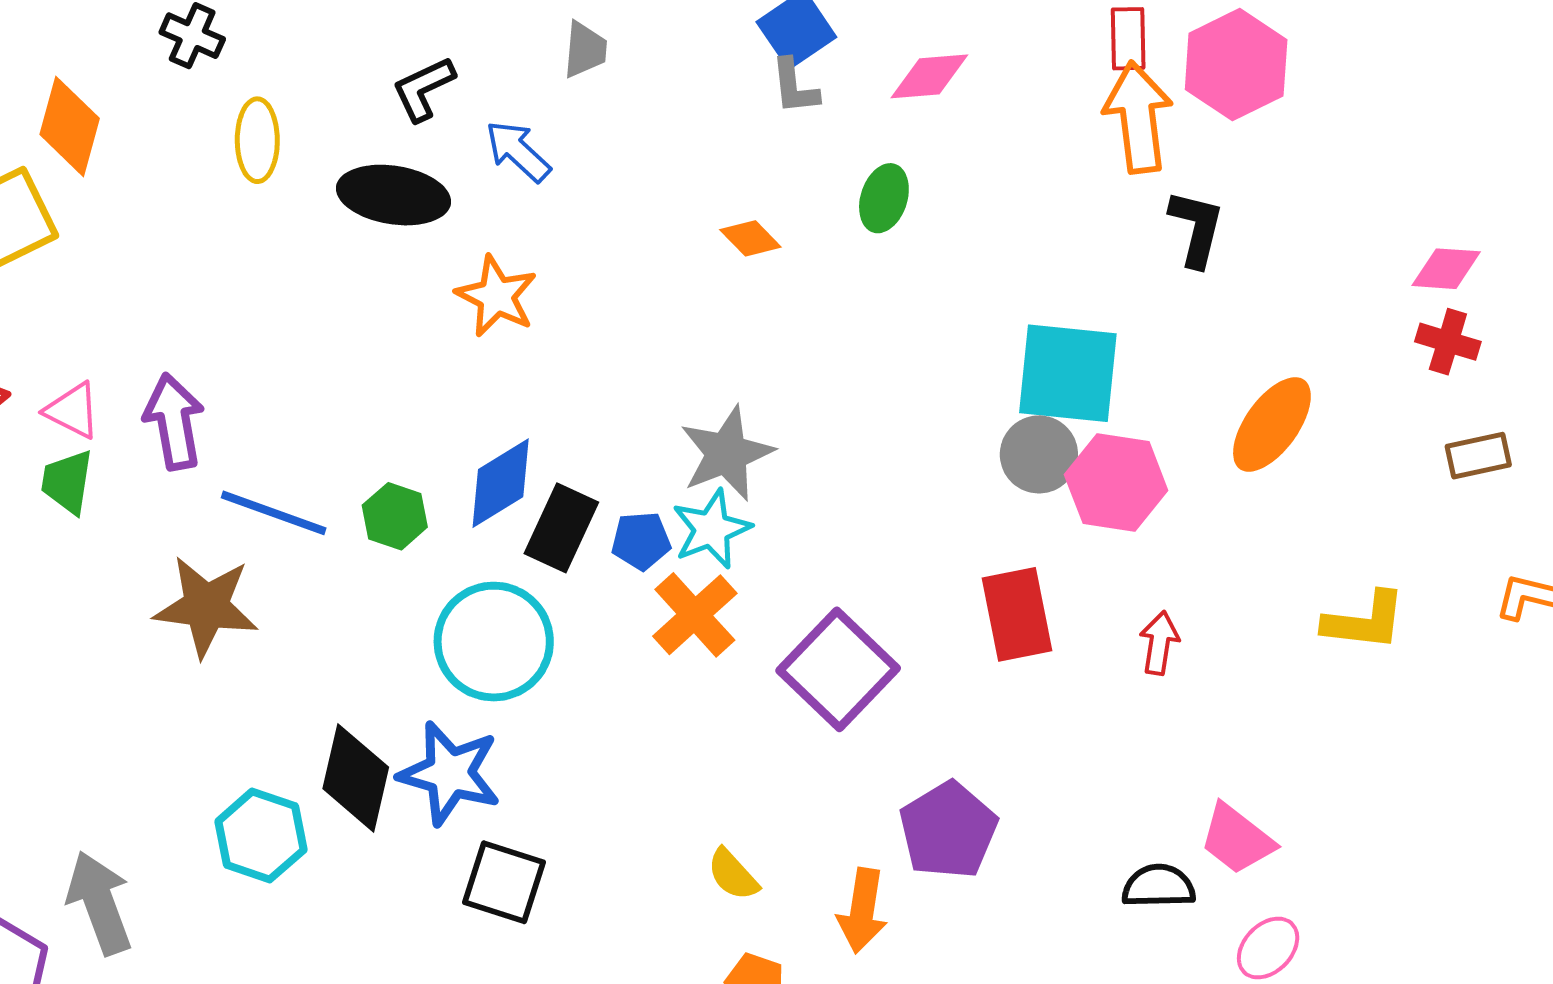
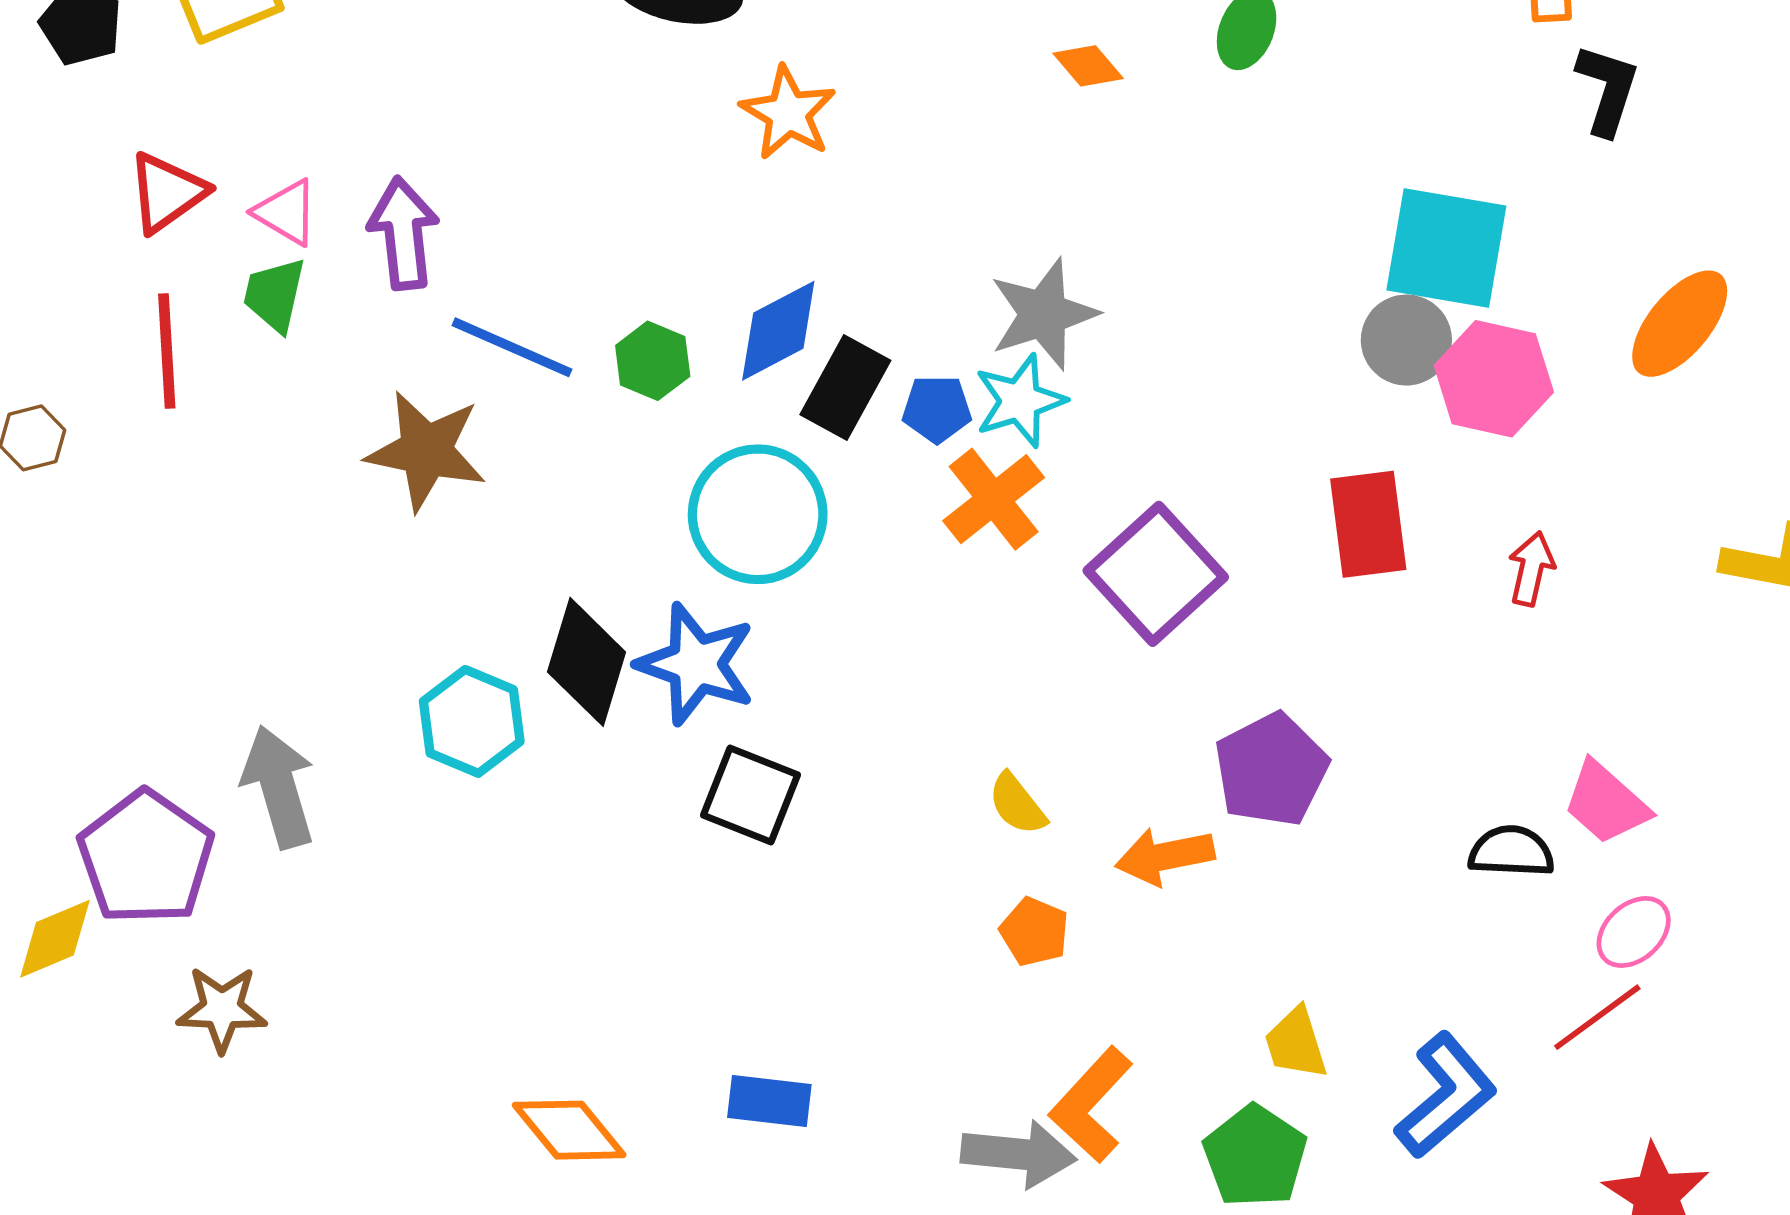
orange arrow: (862, 911) -> (1165, 856), turned 66

